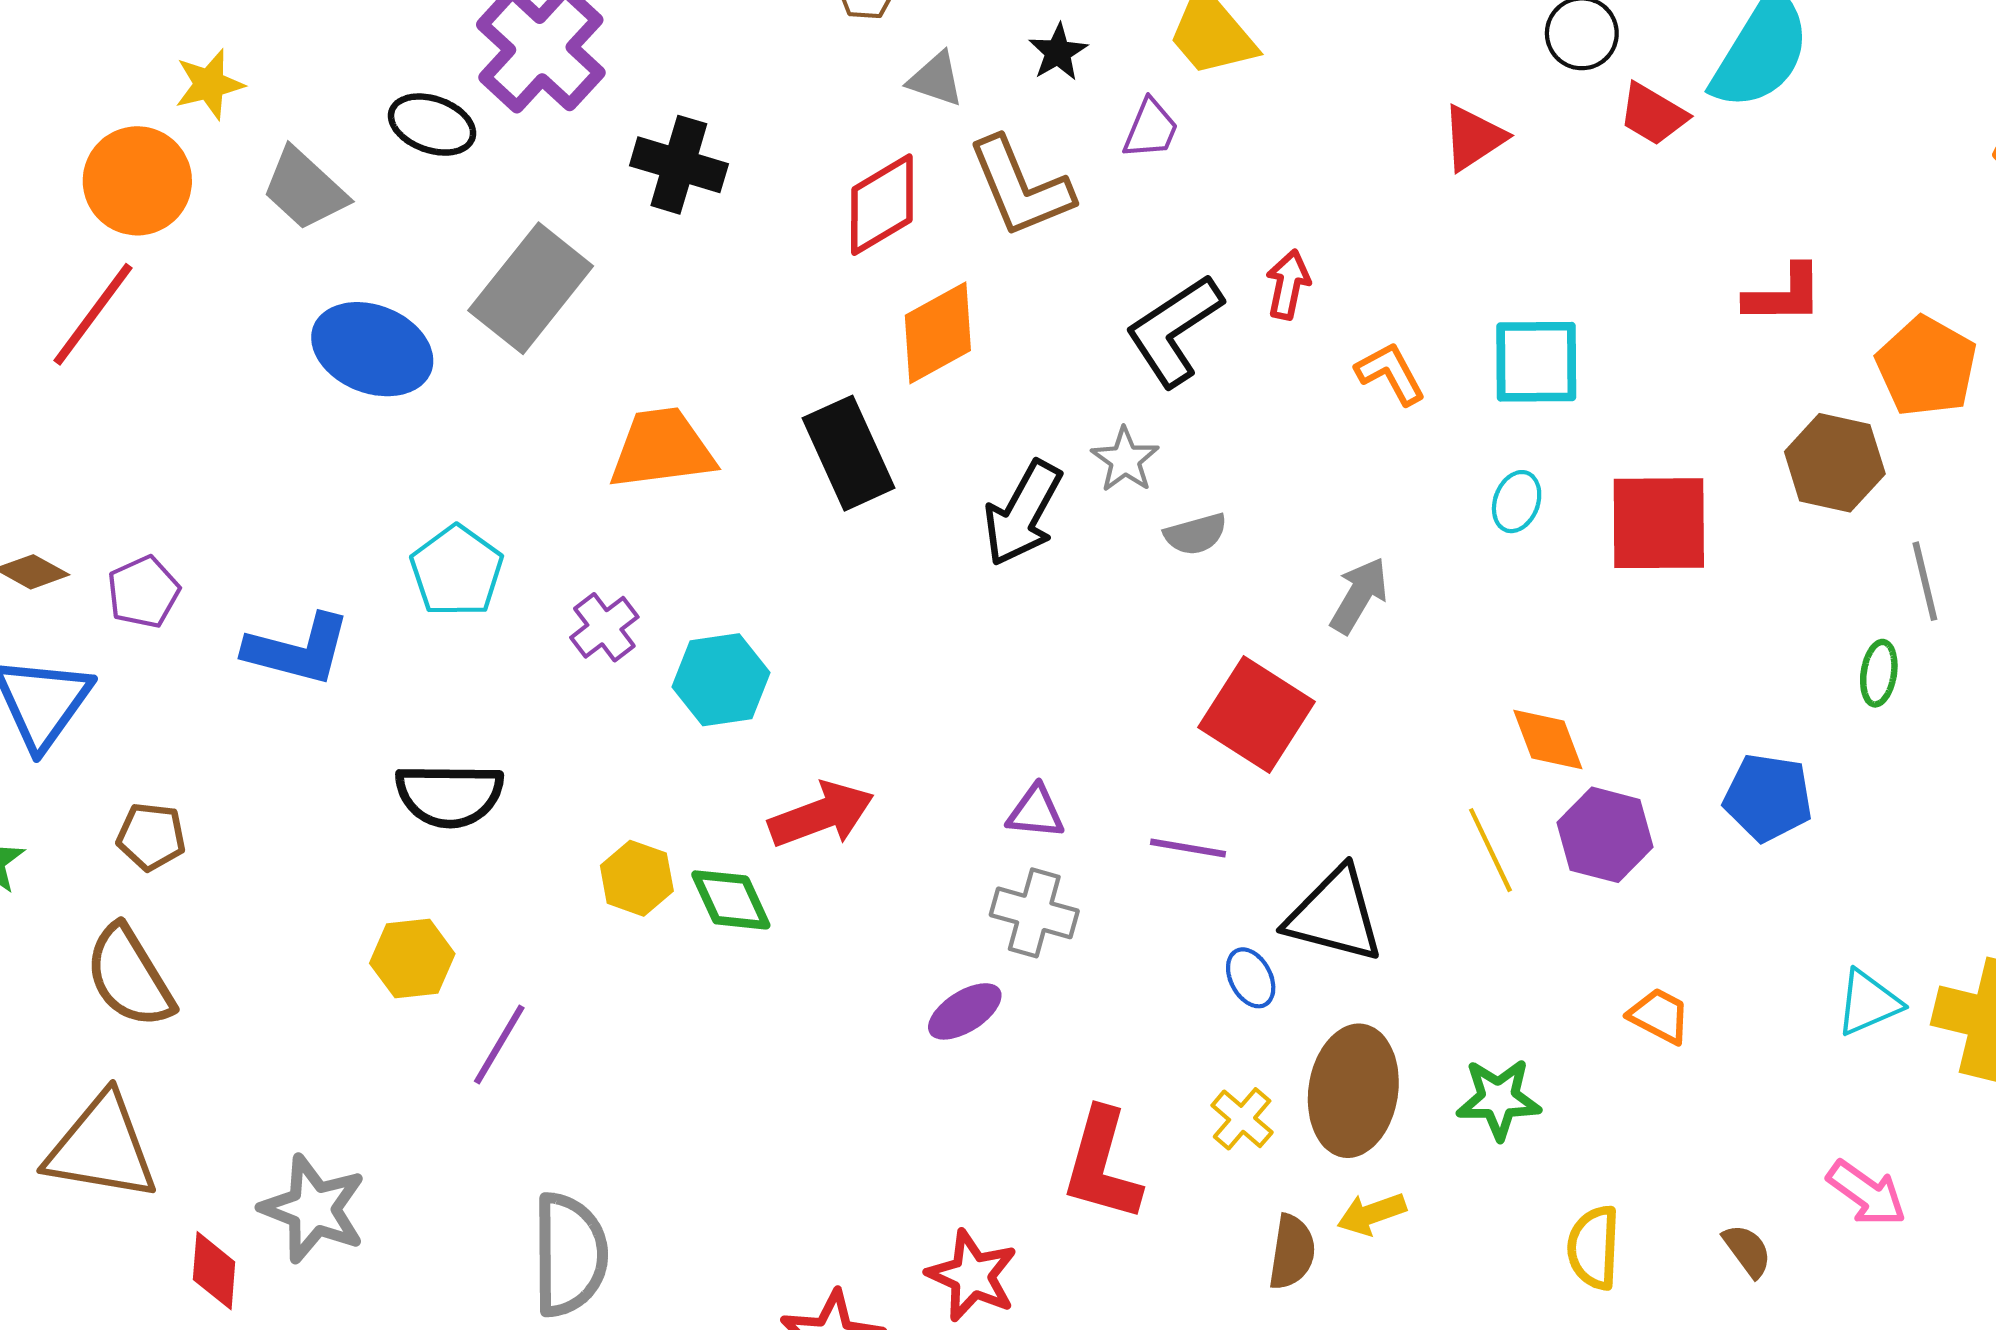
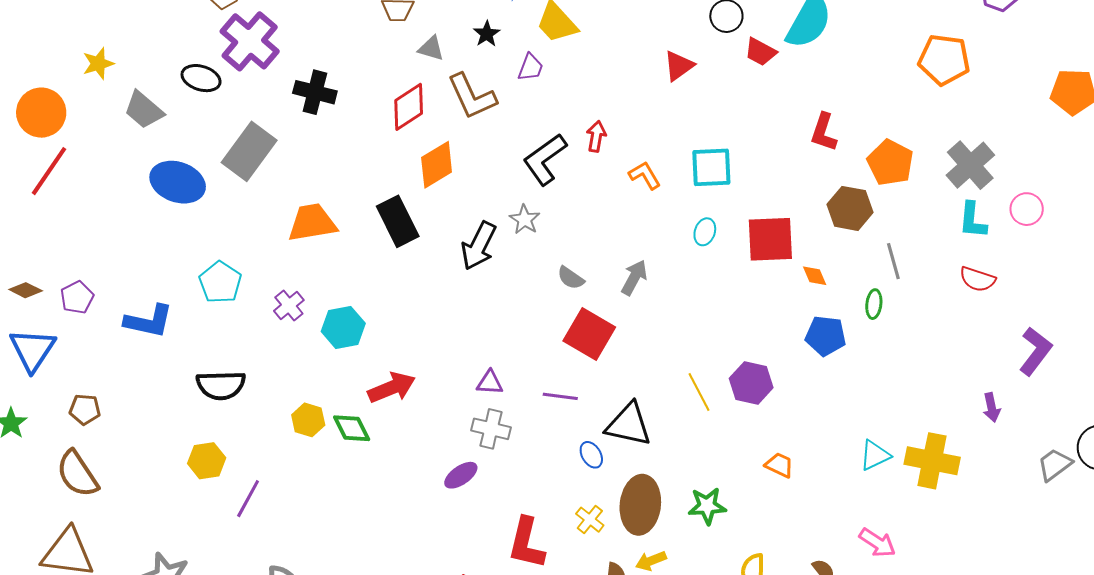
orange circle: (137, 181) -> (41, 113), moved
red L-shape: (1784, 295) -> (824, 132), turned 111
gray semicircle: (1196, 534) -> (571, 278), moved, turned 52
orange diamond: (1548, 740) -> (815, 276), moved, size x0.7
blue pentagon: (1768, 798) -> (826, 336), moved

